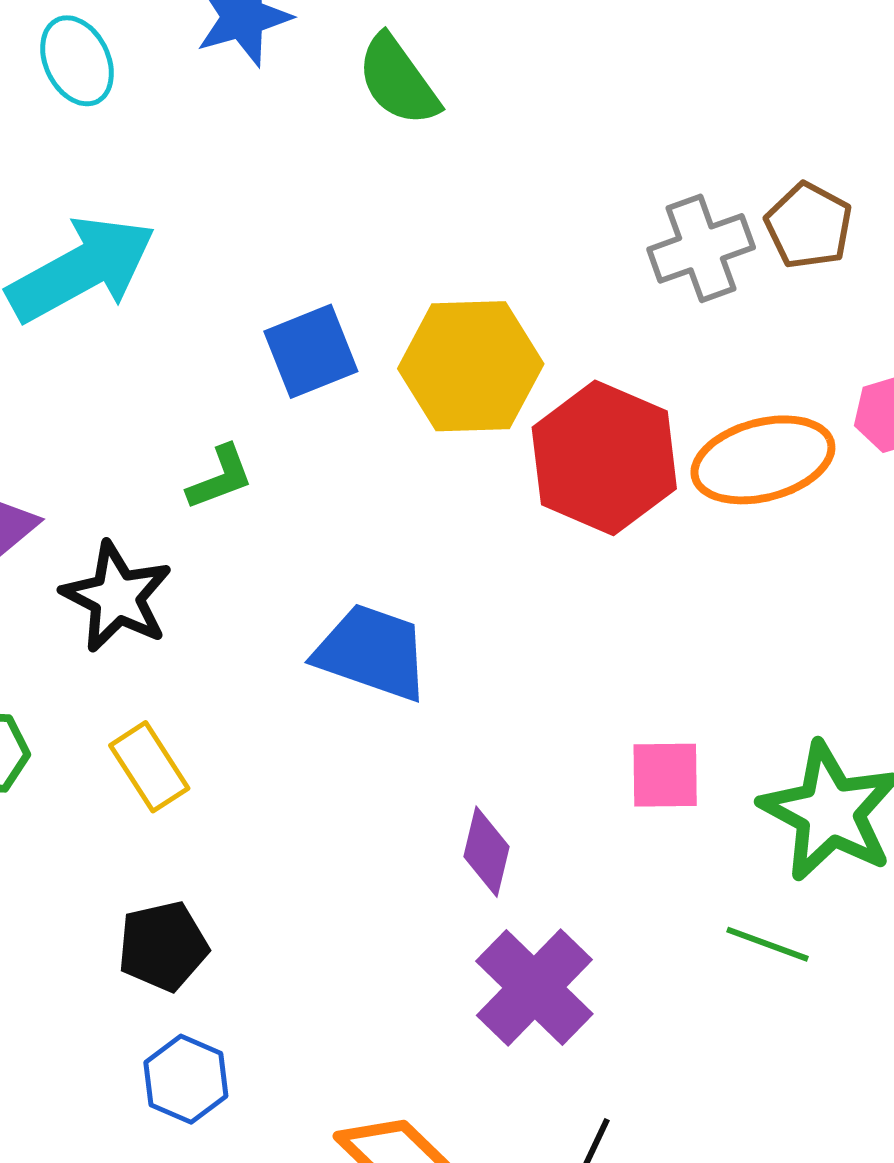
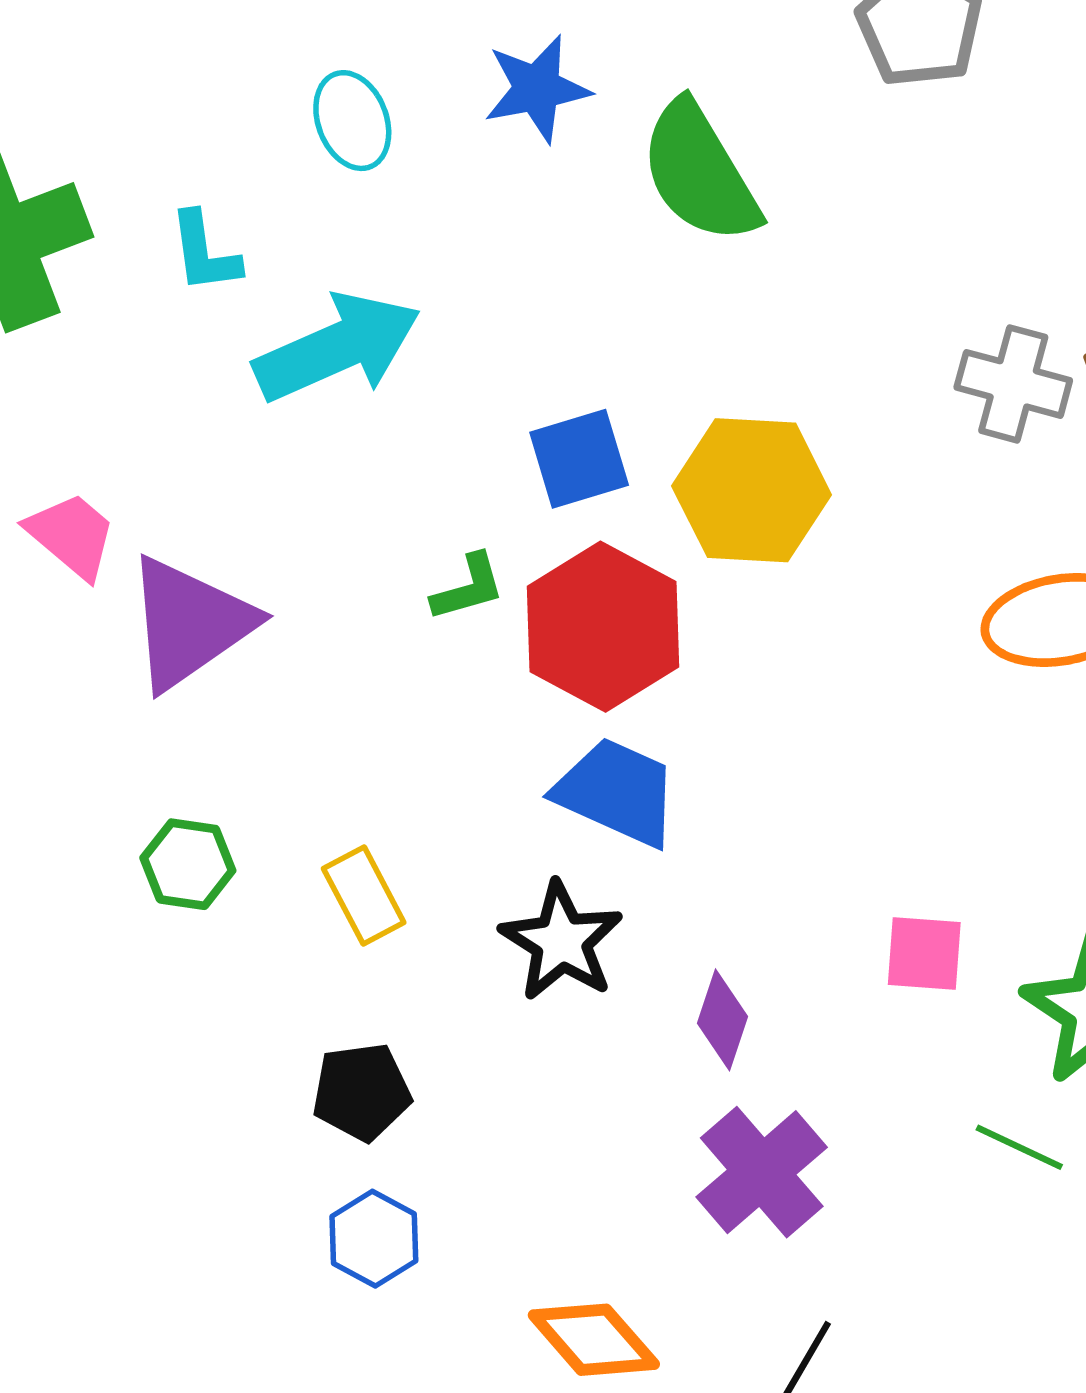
green semicircle: (398, 80) -> (700, 172), size x1.4
gray cross: (701, 248) -> (1013, 384), turned 30
red hexagon: (604, 458) -> (603, 627), moved
black star: (117, 597) -> (561, 941), moved

